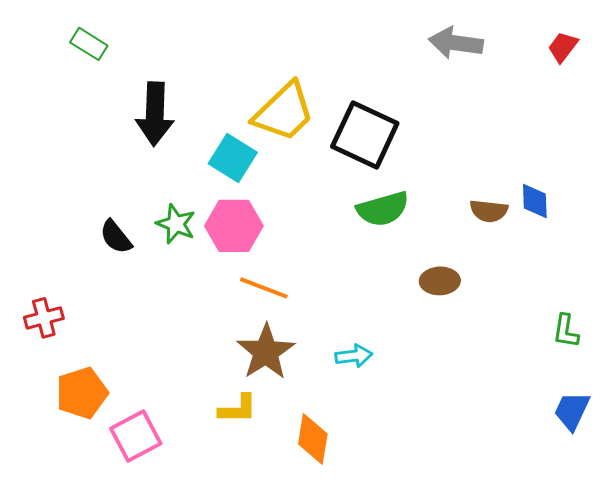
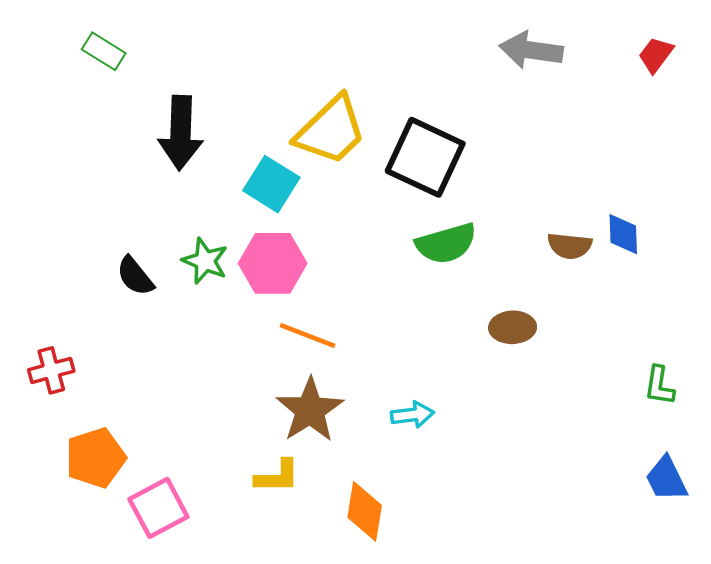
blue trapezoid: (572, 411) -> (666, 479), turned -51

